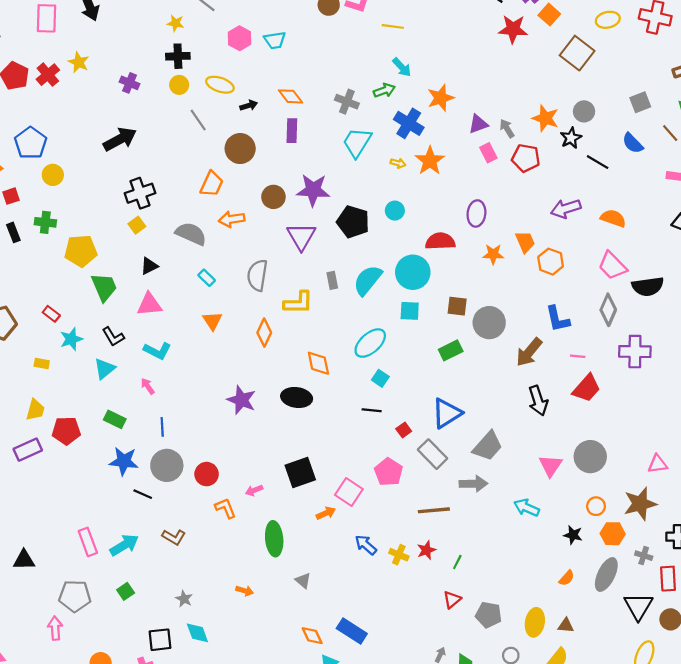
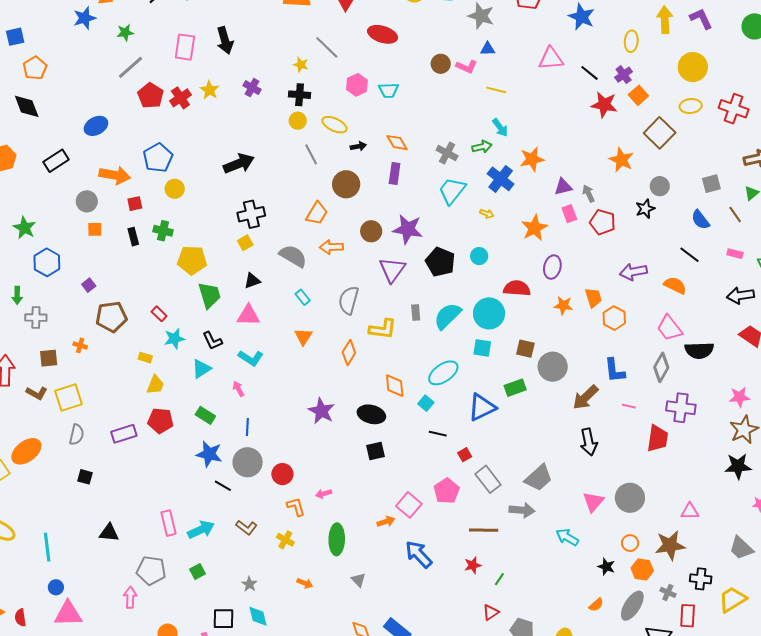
purple cross: (130, 83) -> (252, 88), moved
orange star: (545, 118) -> (621, 160), moved
orange star: (430, 161) -> (535, 228), moved
black line: (598, 162) -> (690, 255), moved
cyan square: (380, 378) -> (426, 403), moved
red trapezoid: (587, 388) -> (657, 438), moved, turned -40
yellow trapezoid: (35, 410) -> (155, 385), moved
blue triangle: (447, 413) -> (482, 407), moved
black square: (300, 472) -> (375, 451), moved, size x0.7
blue arrow: (366, 545) -> (419, 554), size x1.4
yellow cross: (399, 555) -> (285, 540), moved

